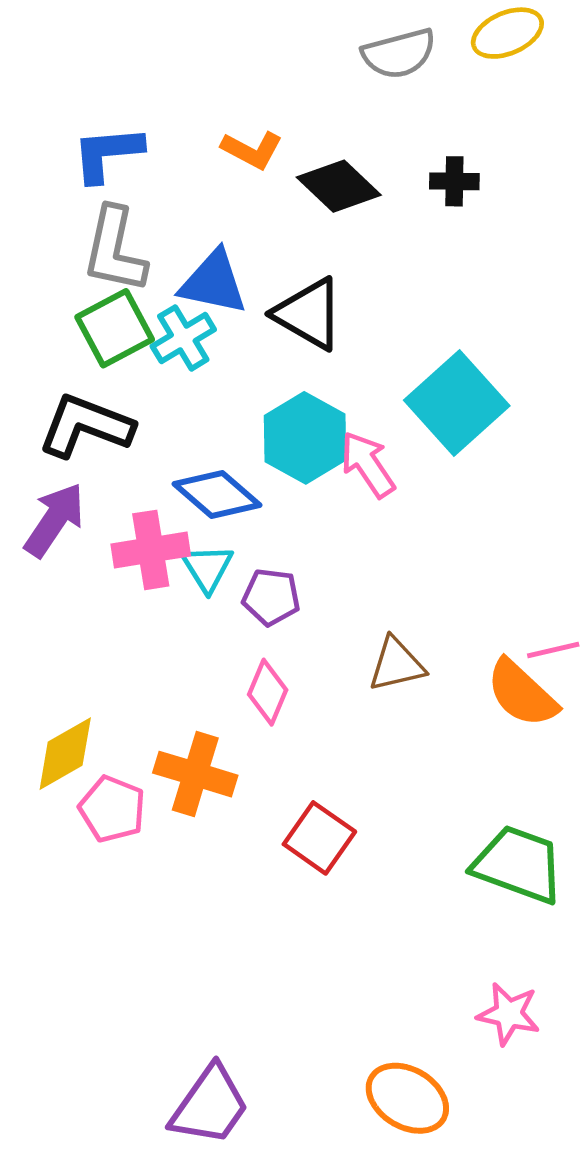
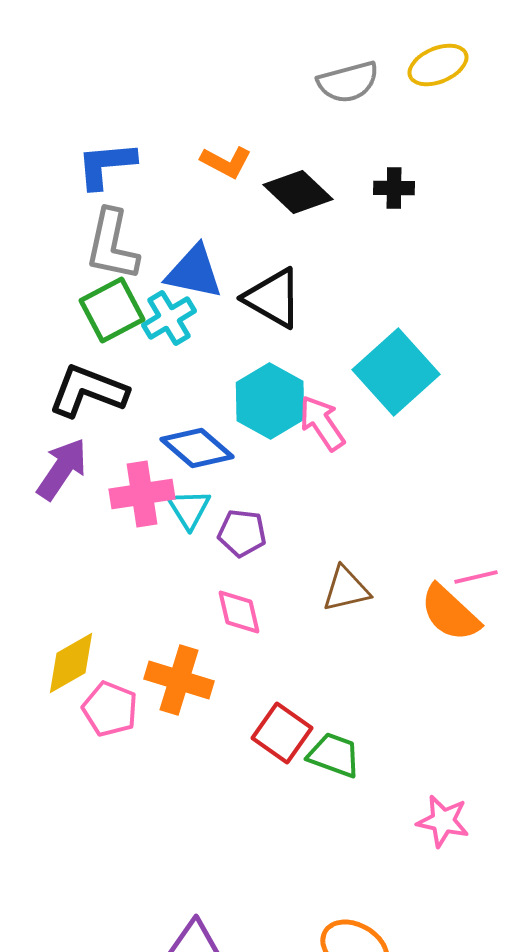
pink diamond: (268, 692) -> (239, 612), turned -36
green trapezoid: (518, 864) -> (334, 755), moved, size x0.7
pink star: (509, 1014) -> (443, 821), moved

